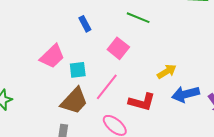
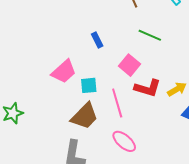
pink line: (107, 87) -> (117, 103), turned -56
red L-shape: (142, 102) -> (148, 88), moved

